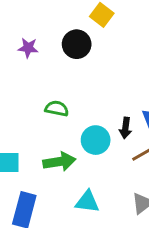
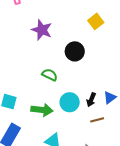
black circle: (77, 44) -> (75, 51), moved
purple star: (28, 48) -> (42, 30), size x1.5

